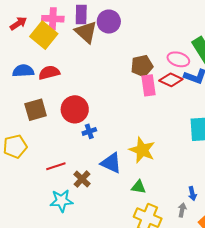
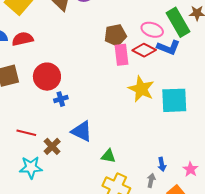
yellow star: (142, 150) -> (141, 89), moved
red line: (56, 166) -> (26, 133), turned 30

